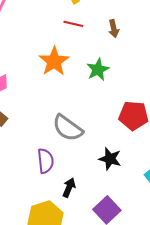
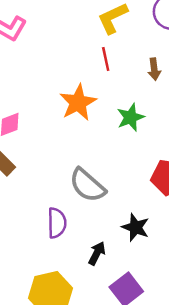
red line: (73, 24) -> (106, 59), turned 60
black arrow: (69, 188) -> (97, 253), moved

